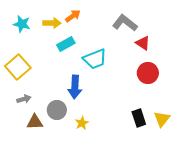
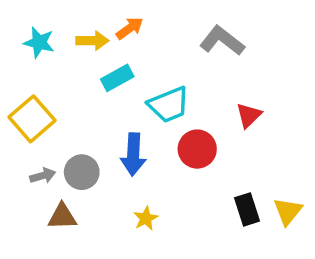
red triangle: (143, 43) -> (249, 115), moved, turned 42
red circle: (148, 73) -> (197, 149), moved
gray circle: (57, 110) -> (82, 172), moved

